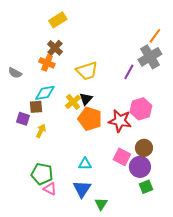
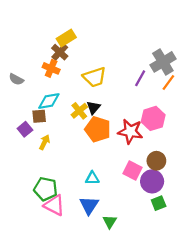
yellow rectangle: (58, 20) -> (66, 38), moved
orange line: (155, 36) -> (168, 83), moved
purple square: (23, 119) -> (25, 129), turned 32
pink triangle: (50, 189) -> (54, 205), size x1.5

